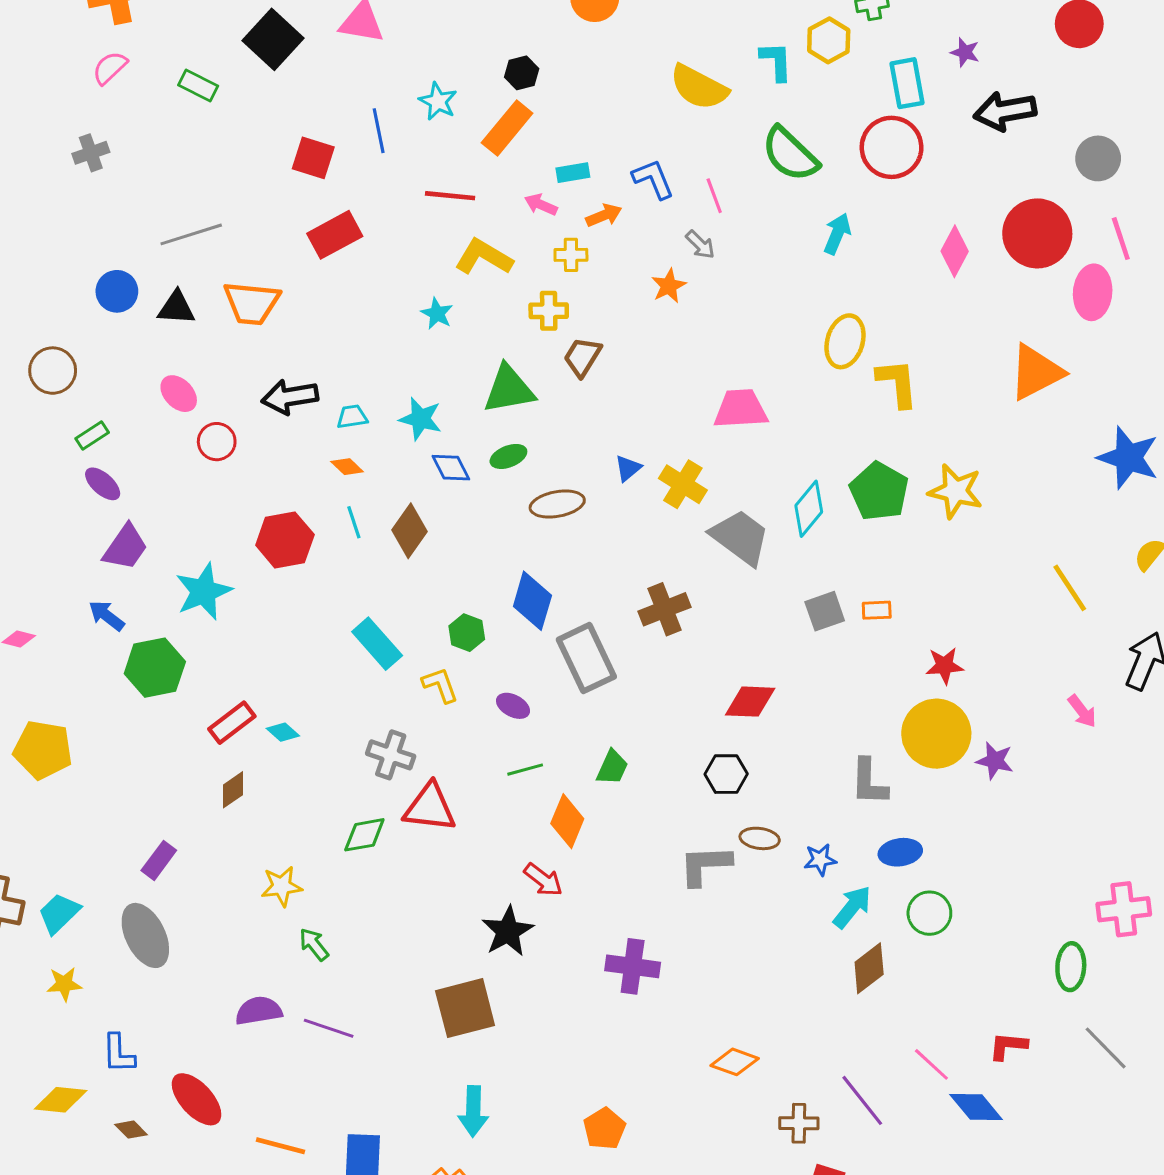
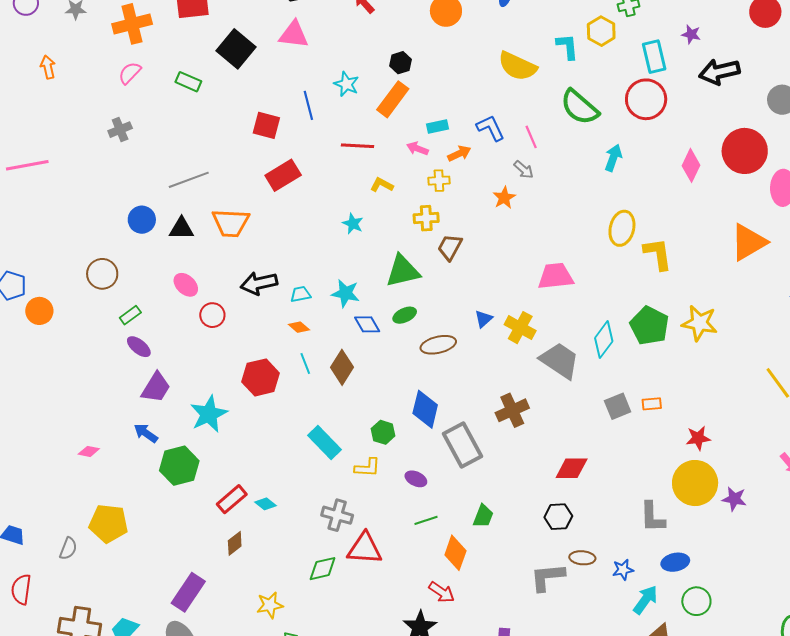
yellow L-shape: (484, 257) -> (382, 185), size x0.6
yellow L-shape: (440, 685) -> (367, 468), turned 116
purple rectangle: (159, 860) -> (188, 592), size x1.5

